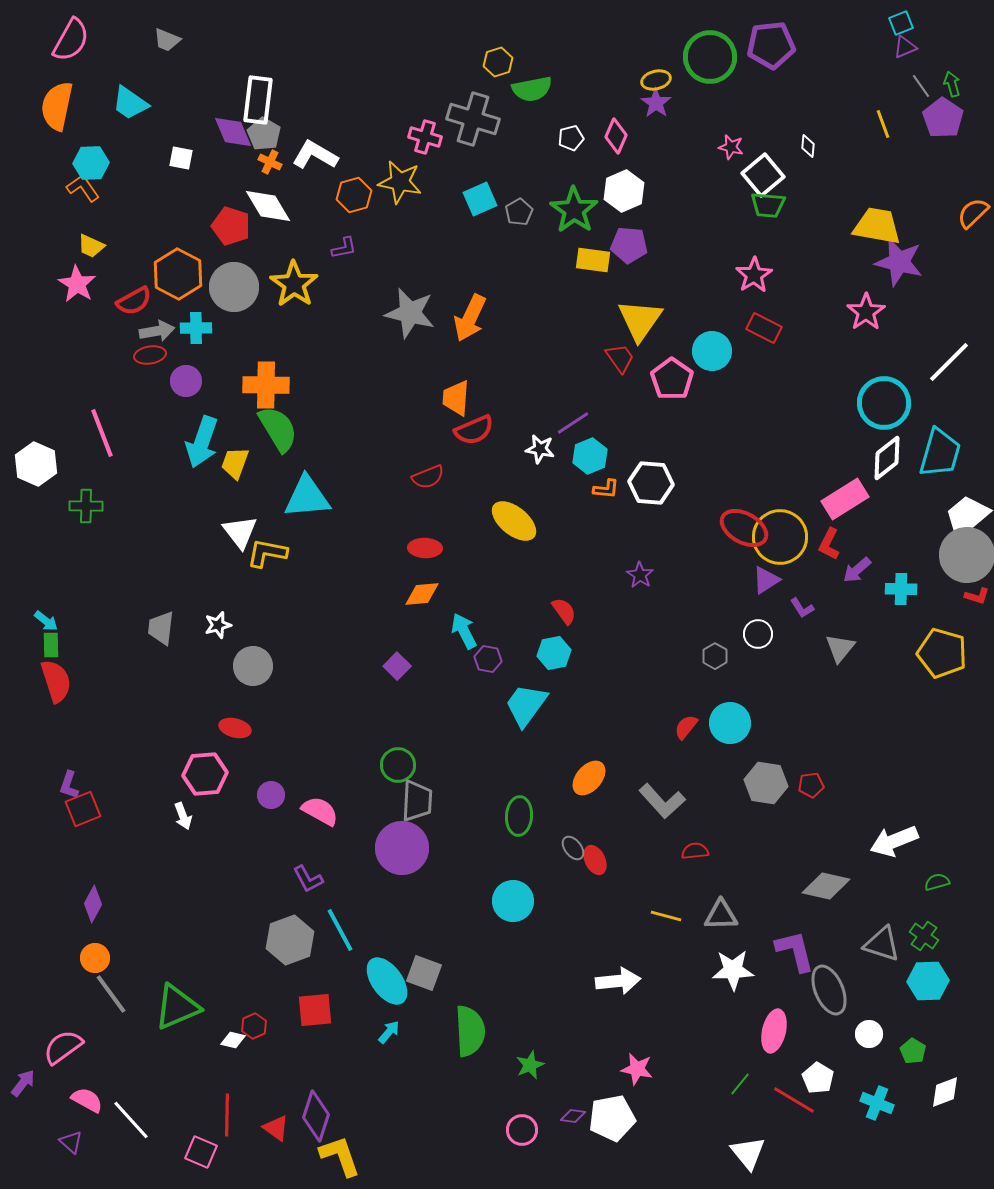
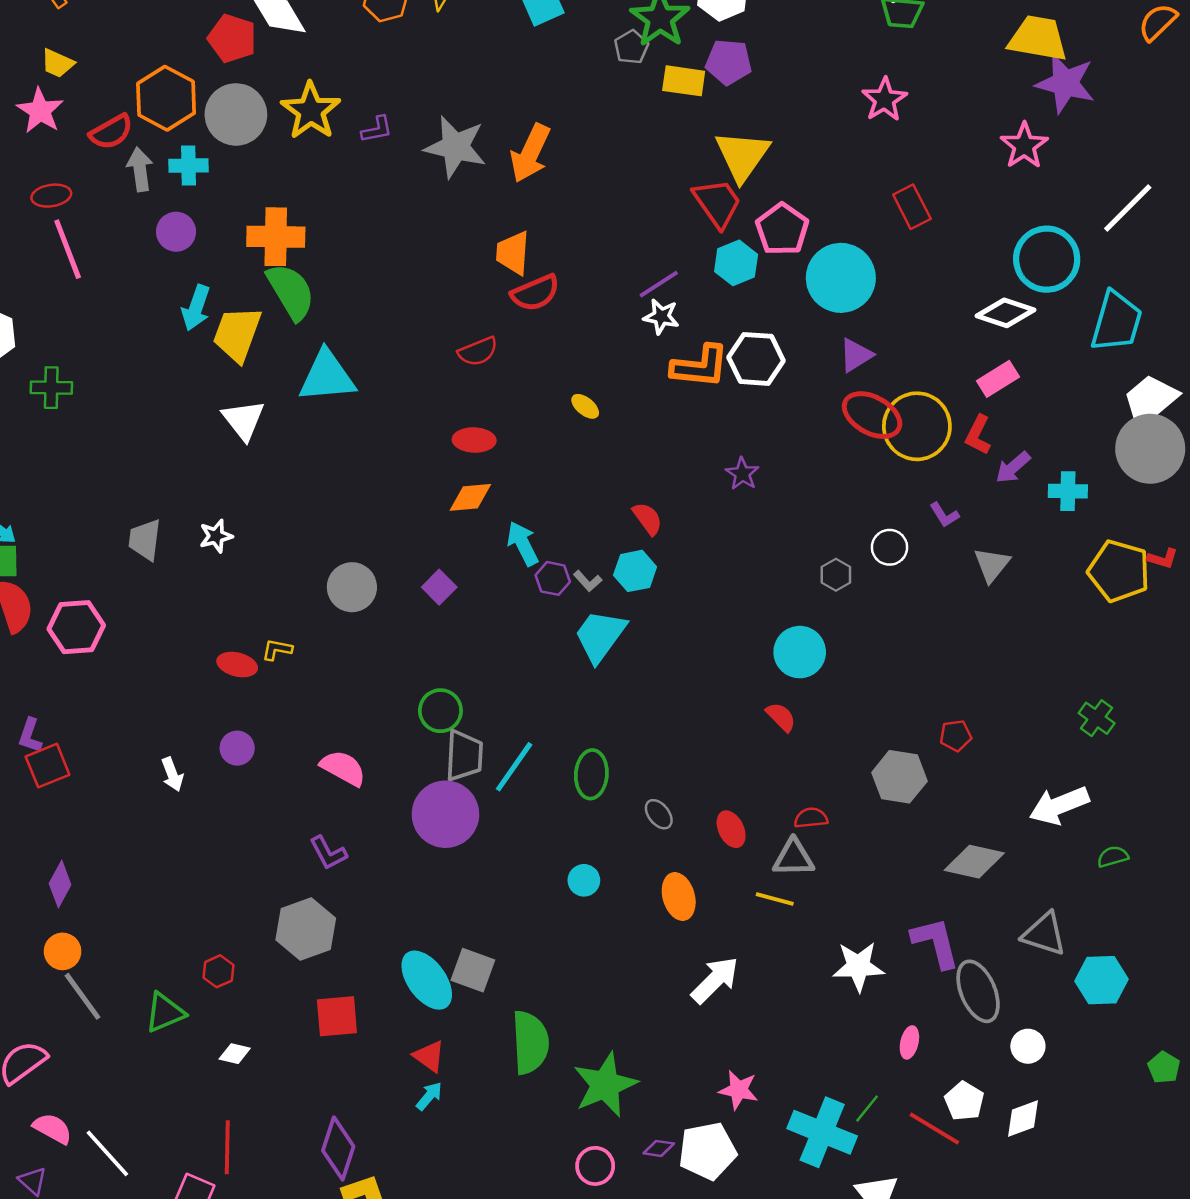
gray pentagon: (519, 212) -> (631, 47), moved
purple L-shape: (344, 248) -> (377, 129), moved
red rectangle: (764, 328) -> (912, 207), moved, turned 36
gray arrow: (157, 331) -> (140, 169), turned -88
cyan circle: (712, 351) -> (841, 278), moved, size x1.4
red ellipse: (150, 355) -> (51, 196), moved
red trapezoid: (620, 358) -> (717, 203), size x1.4
pink line: (102, 433) -> (68, 249), moved
cyan arrow: (202, 442) -> (196, 308), size x0.7
white star: (540, 449) -> (661, 317), moved
cyan hexagon: (590, 456) -> (736, 263), moved
white diamond: (887, 458) -> (1005, 313), moved, turned 57
yellow trapezoid: (235, 463) -> (237, 334), size x1.4
orange L-shape: (606, 489) -> (700, 366), size x1.8
pink rectangle: (845, 499) -> (998, 379), size x0.7
yellow ellipse: (514, 521) -> (585, 406), size x0.5
yellow L-shape: (267, 553) -> (277, 650), moved, size x0.6
purple triangle: (766, 580) -> (856, 355), moved
red L-shape: (977, 596) -> (1163, 559), moved
gray circle: (253, 666) -> (352, 587), moved
cyan circle: (730, 723) -> (800, 652), moved
red semicircle: (686, 727) -> (781, 717), moved, turned 96
pink hexagon: (205, 774) -> (76, 627), moved
orange ellipse: (589, 778) -> (679, 897), moved, turned -57
gray hexagon: (766, 783) -> (899, 777), moved
purple circle: (271, 795) -> (237, 748), moved
gray L-shape: (662, 801) -> (588, 581), moved, size x0.5
red ellipse: (595, 860) -> (731, 829), moved
cyan circle: (513, 901) -> (584, 880), size x0.6
gray triangle: (721, 915) -> (793, 858), moved
cyan line: (340, 930) -> (514, 767), moved, turned 63
green cross: (924, 936) -> (1097, 718), moved
white arrow: (618, 981) -> (715, 980), turned -39
green triangle: (177, 1007) -> (165, 1013), size x0.7
red hexagon: (254, 1026) -> (218, 971), moved
pink ellipse: (774, 1031) -> (909, 1042), size x0.6
cyan arrow: (389, 1032) -> (429, 1096), moved
green pentagon: (913, 1051) -> (1164, 1067), moved
green star: (530, 1065) -> (605, 1085), size x1.8
white diamond: (945, 1092) -> (1023, 1119), moved
cyan cross: (877, 1103) -> (822, 1132), moved, size x1.6
red triangle: (276, 1128) -> (429, 1056), moved

